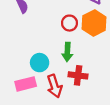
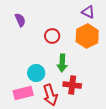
red circle: (69, 23) -> (52, 36), moved

